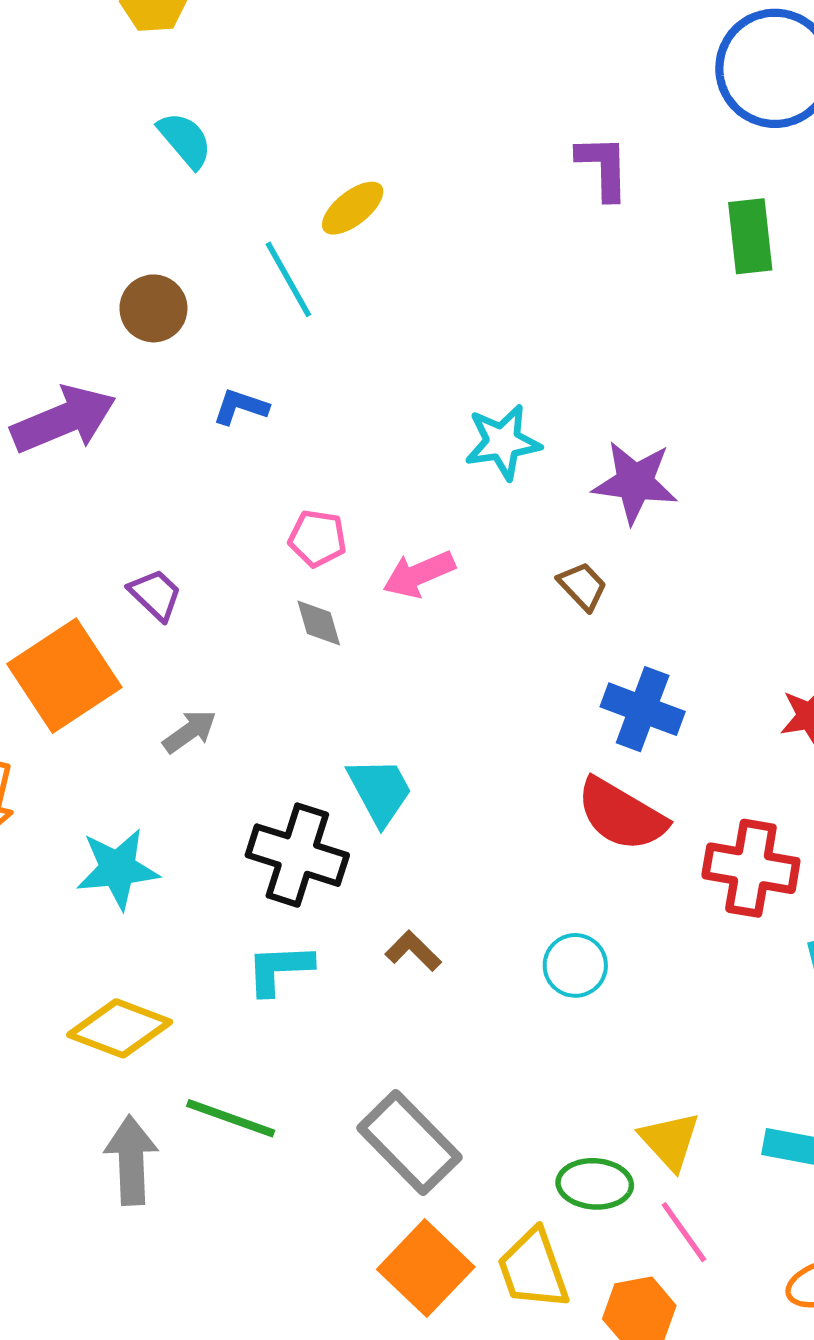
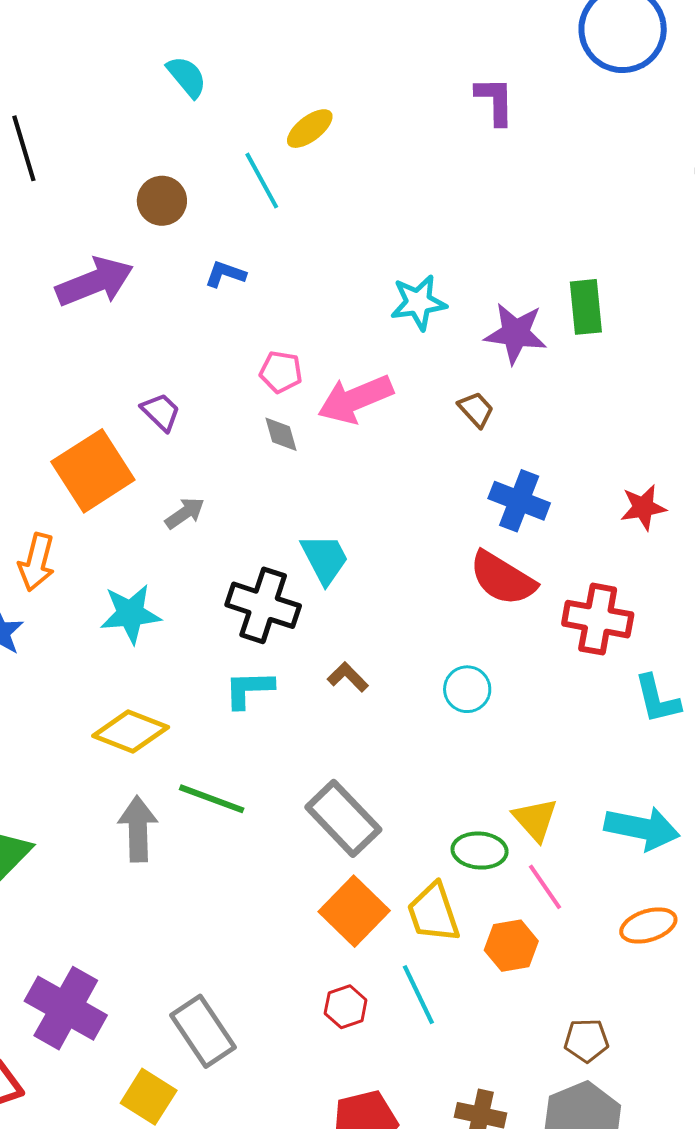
green rectangle: (750, 236) -> (586, 307), moved
pink arrow: (419, 574) -> (355, 399), size x1.4

